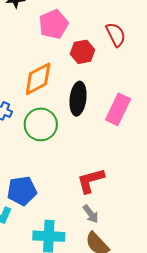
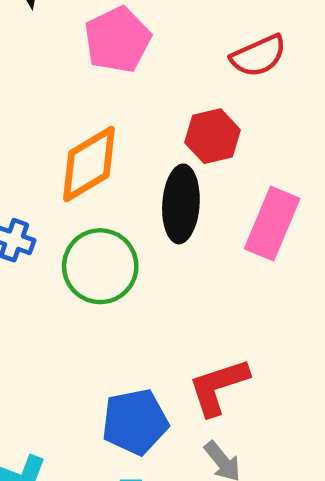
red semicircle: (116, 35) -> (258, 56), turned 95
red hexagon: (83, 52) -> (213, 136), moved
blue pentagon: (22, 191) -> (135, 422), moved

